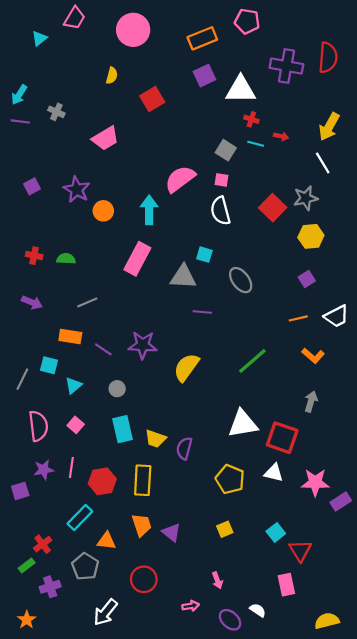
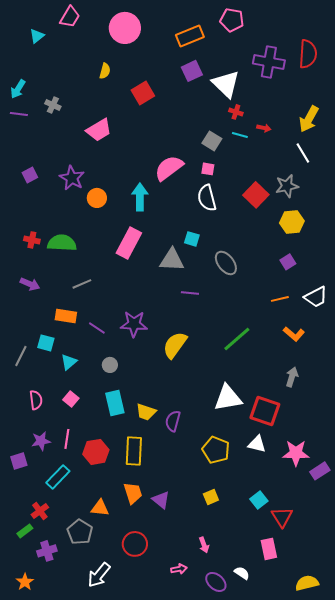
white triangle: (241, 89) -> (226, 84), turned 44
green semicircle: (66, 259) -> (62, 243), size x1.6
pink semicircle: (38, 426) -> (36, 400), size x0.7
cyan rectangle: (80, 518) -> (58, 477), moved

